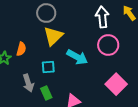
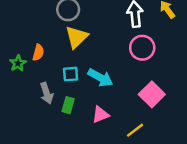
cyan arrow: (77, 57) -> (100, 78), moved
green rectangle: (46, 93) -> (68, 105), turned 40

